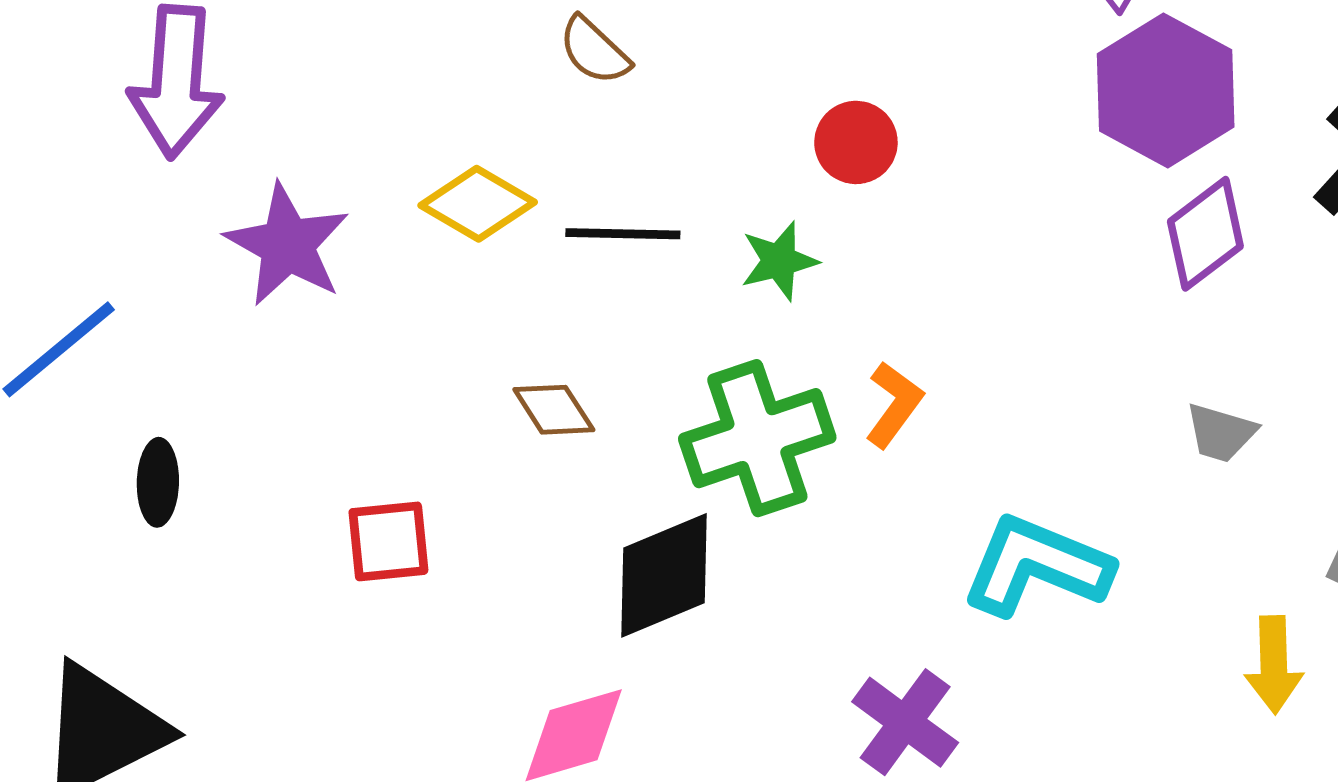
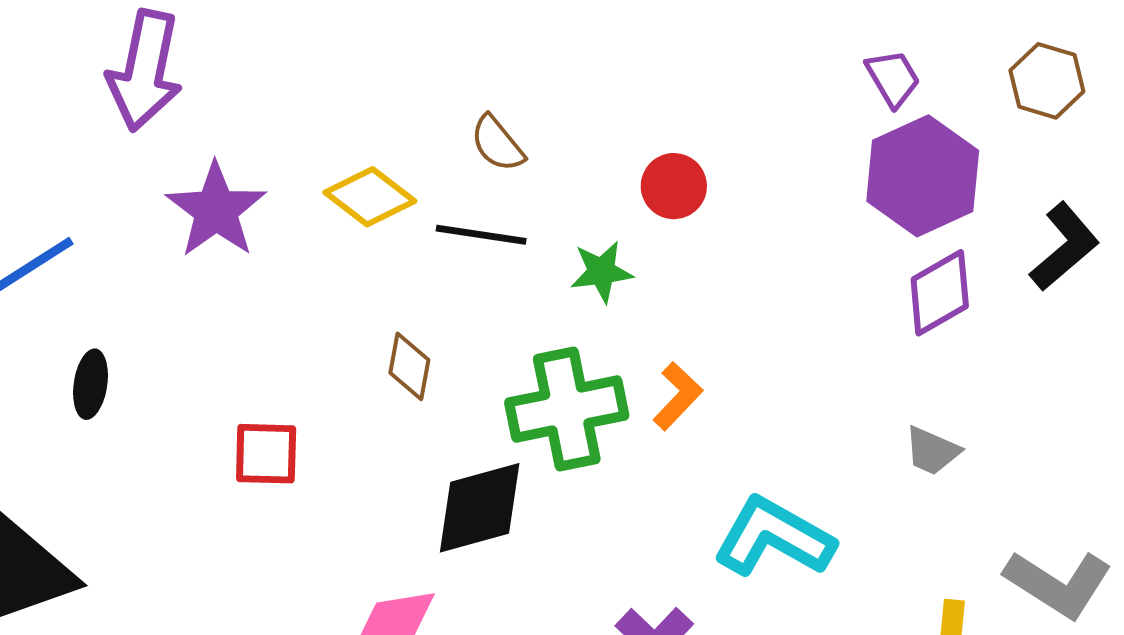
brown semicircle: (594, 51) -> (497, 144), moved
brown diamond: (554, 410) -> (409, 366), turned 36

